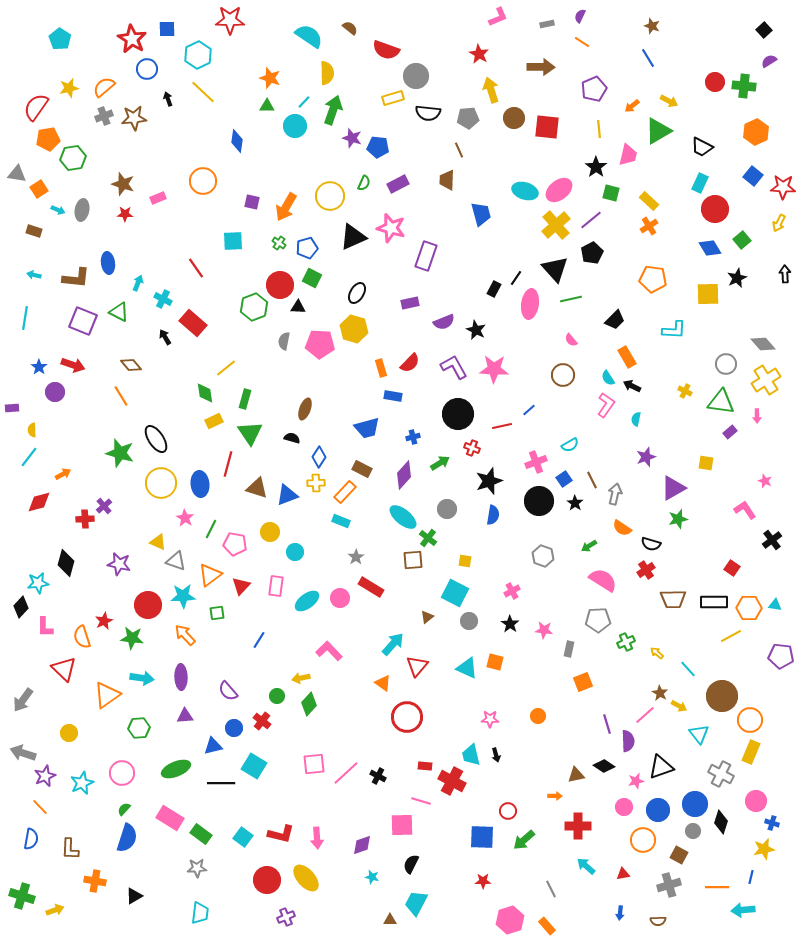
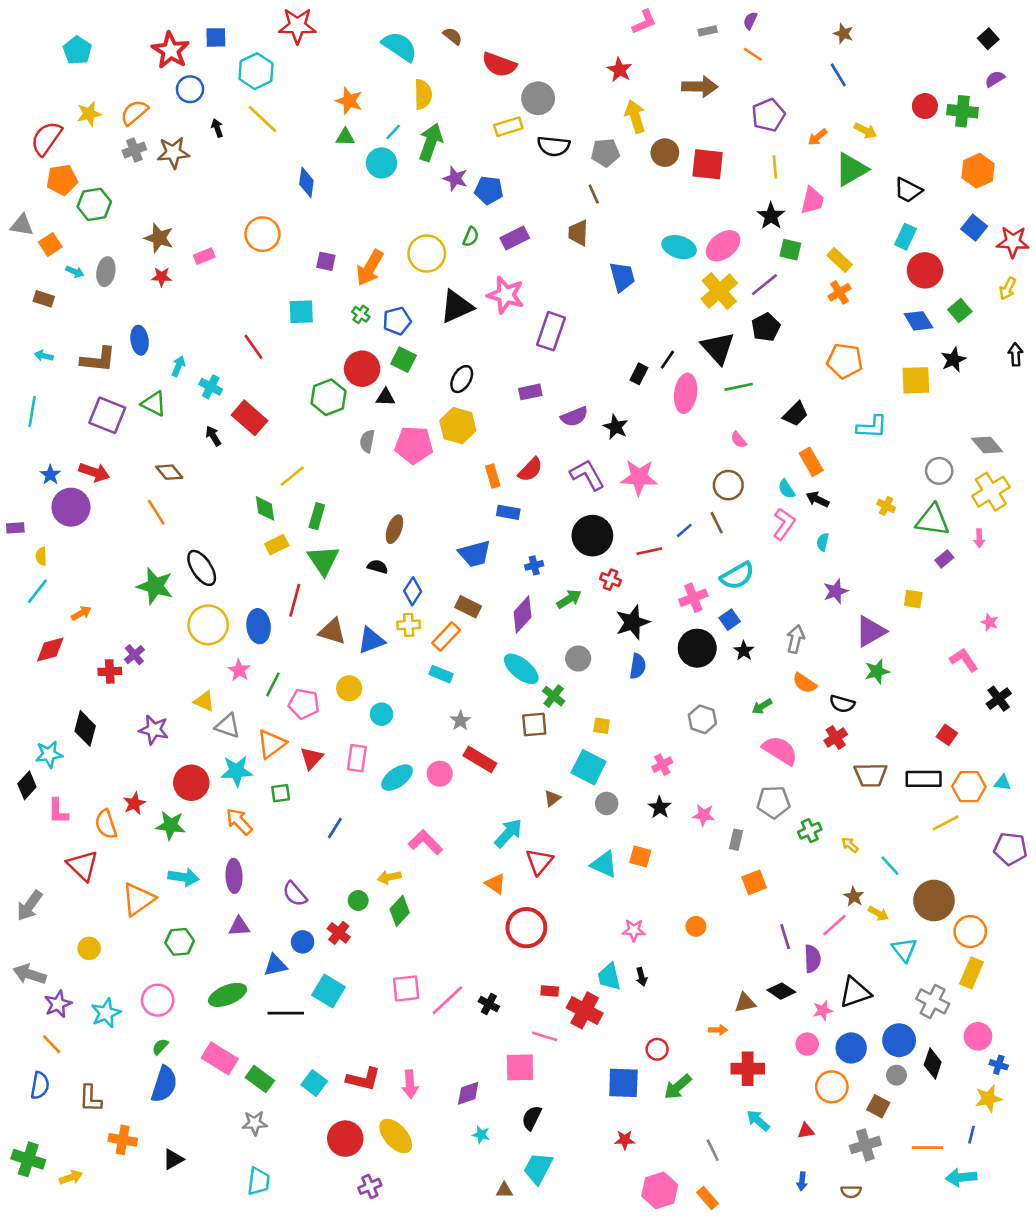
purple circle: (55, 392) -> (71, 507), size x1.5
cyan semicircle: (570, 445) -> (737, 576), size x1.5
brown line: (592, 480) -> (717, 523), moved

